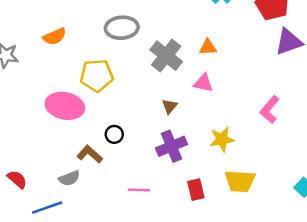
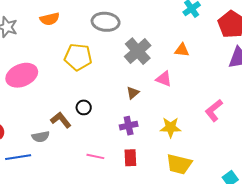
orange triangle: (208, 47) -> (182, 50), moved
pink ellipse: (65, 106) -> (22, 75), moved, turned -44
purple cross: (172, 146) -> (129, 126), size x0.7
red rectangle: (196, 190) -> (130, 158), moved

